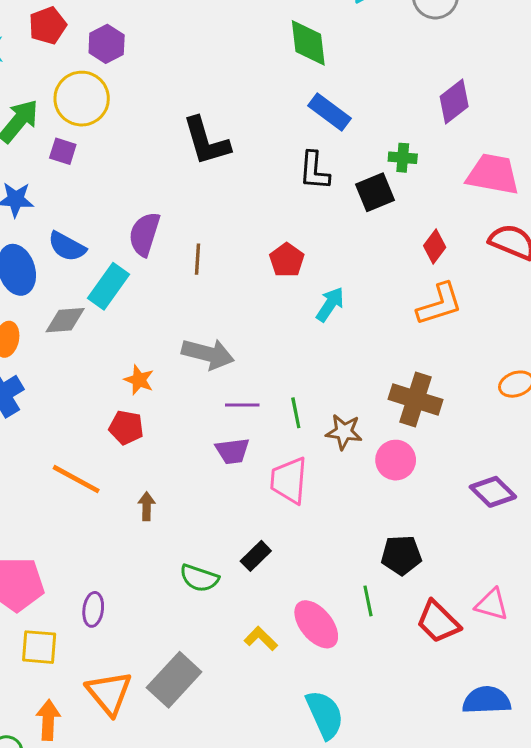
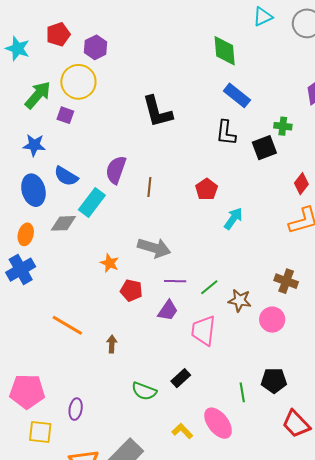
brown cross: (415, 399) -> (286, 281), size x0.7
green line: (296, 413) -> (209, 287), turned 60
red pentagon: (126, 428) -> (131, 290), moved
purple trapezoid: (232, 451) -> (168, 310), turned -50
green line: (368, 601) -> (242, 392), moved

